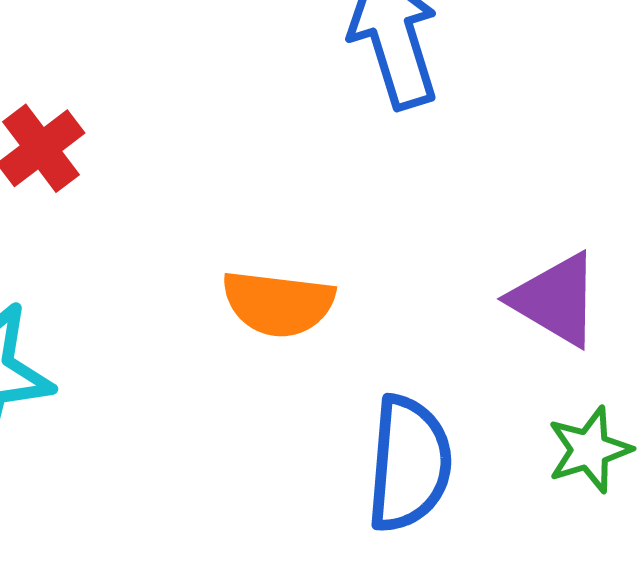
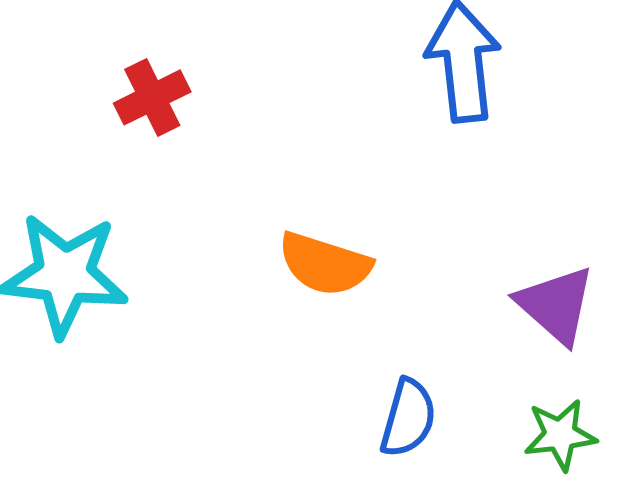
blue semicircle: (409, 464) -> (408, 418), size x0.7

